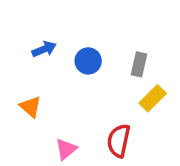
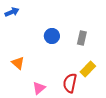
blue arrow: (44, 49) -> (12, 12), moved
yellow rectangle: (153, 98) -> (88, 69), moved

